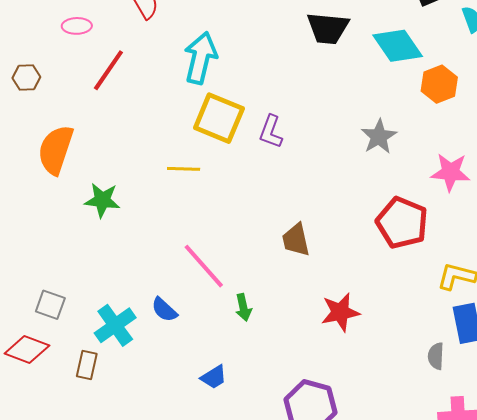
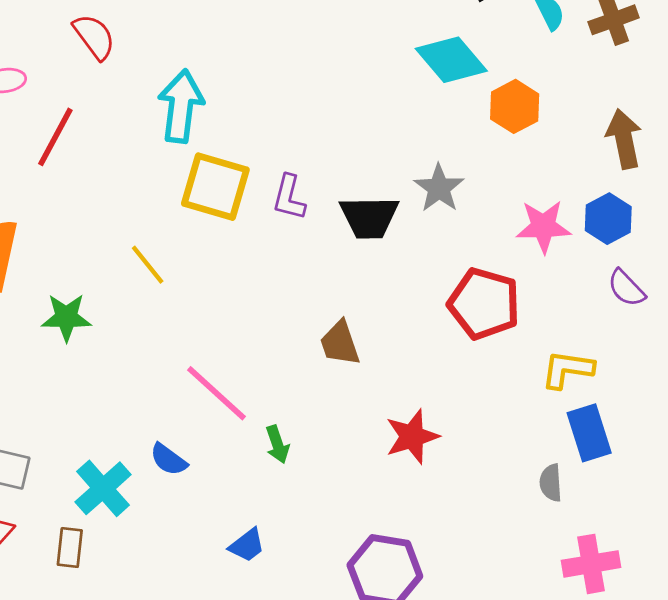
black trapezoid: (328, 28) -> (369, 217), moved
yellow line: (184, 169) -> (148, 265), moved, turned 56

